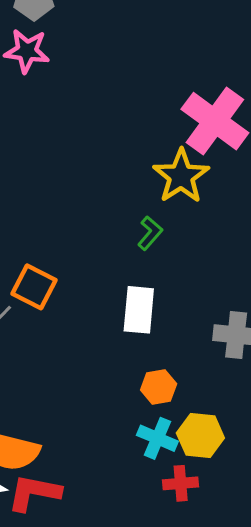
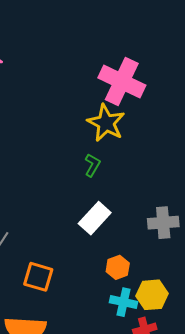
orange square: (34, 287) -> (38, 277), moved
white rectangle: (139, 310) -> (95, 218), turned 48

